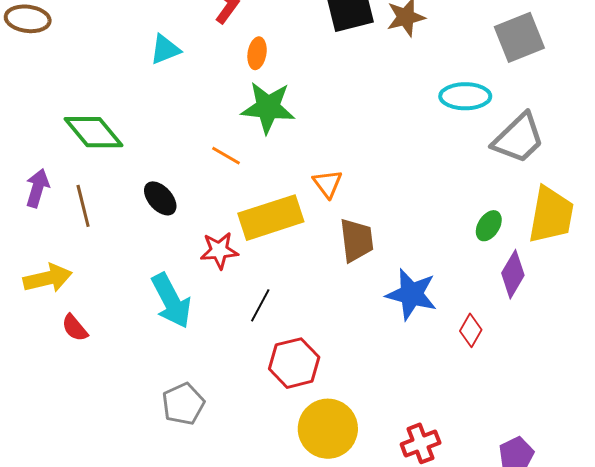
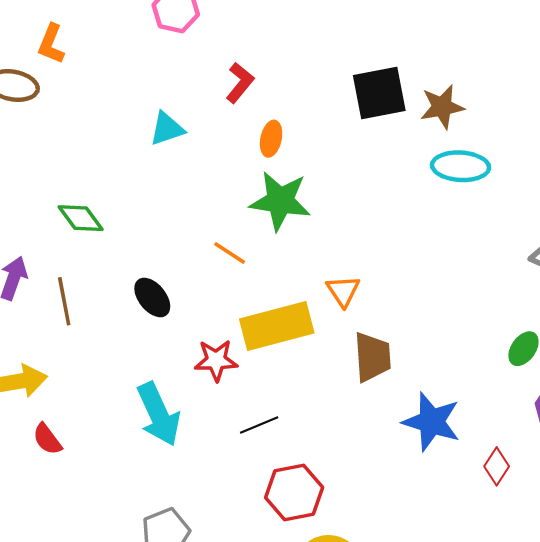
cyan ellipse: (465, 96) -> (461, 166), moved
green diamond: (93, 132) -> (81, 218), size x0.7
black line: (260, 305) -> (259, 425), turned 36

